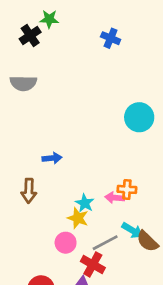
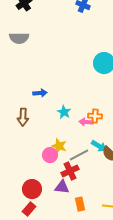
cyan star: (85, 203) -> (64, 112), moved
yellow star: (78, 218) -> (59, 146), moved
red cross: (93, 264) -> (70, 171), turned 36

